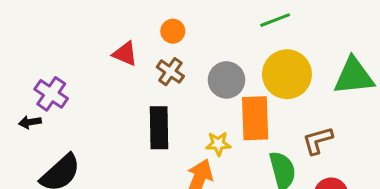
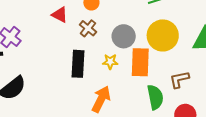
yellow star: (218, 144) -> (110, 62), moved

